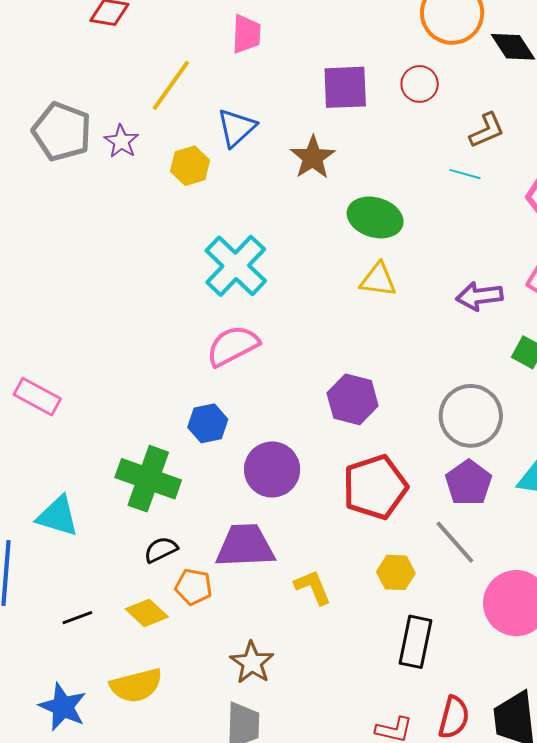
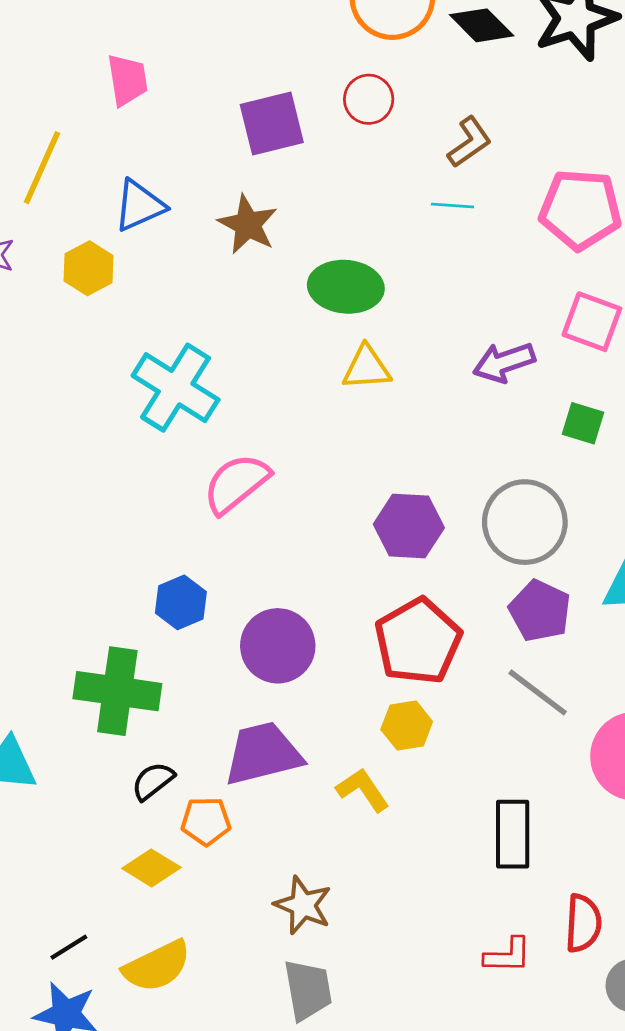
blue triangle: (236, 128) -> (139, 206), turned 30
pink semicircle: (233, 346) -> (236, 484), moved
purple hexagon: (353, 399) -> (409, 526), moved
yellow hexagon: (396, 572) -> (407, 725), moved
black line: (77, 618) -> (69, 947), moved

